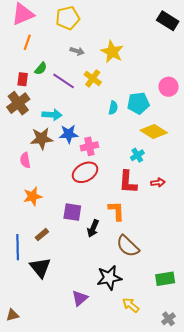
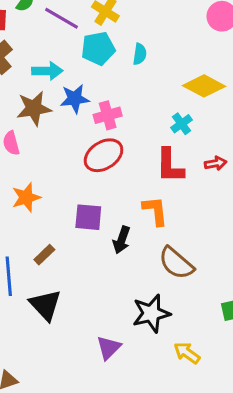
cyan pentagon: (138, 103) -> (98, 49), moved

